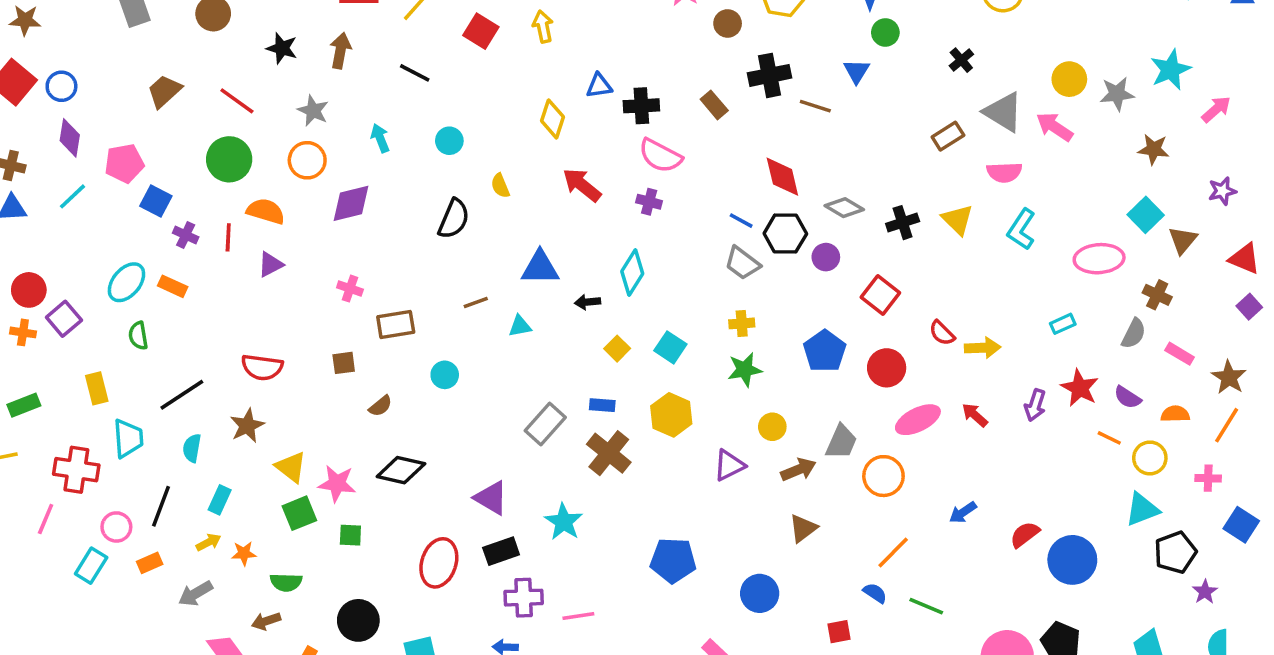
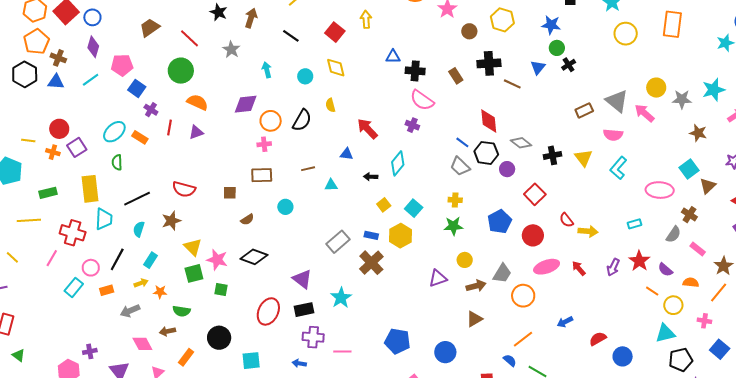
red square: (481, 31) -> (335, 32), moved
black cross: (961, 60) -> (569, 65), moved
yellow diamond: (553, 119) -> (336, 68), moved, turned -40
orange circle: (307, 160) -> (271, 121), moved
red arrow: (582, 185) -> (367, 129), moved
red line: (228, 237) -> (170, 128), moved
blue triangle: (540, 268) -> (347, 154), size x0.6
pink cross: (350, 289) -> (264, 144), moved, turned -32
yellow rectangle: (97, 388) -> (90, 189), size x1.5
yellow hexagon: (671, 415) -> (401, 236), moved
blue pentagon: (673, 560) -> (397, 341), moved
blue circle: (1072, 560) -> (623, 356), size x0.7

